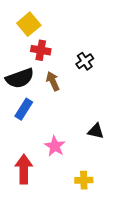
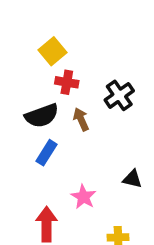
black cross: (85, 61) -> (119, 95), size x1.4

